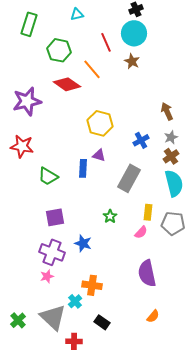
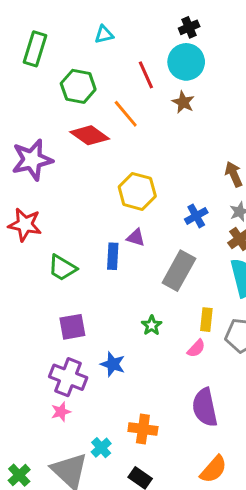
orange cross: (92, 285) -> (143, 429), moved
orange semicircle: (153, 316) -> (213, 469), size x1.5

